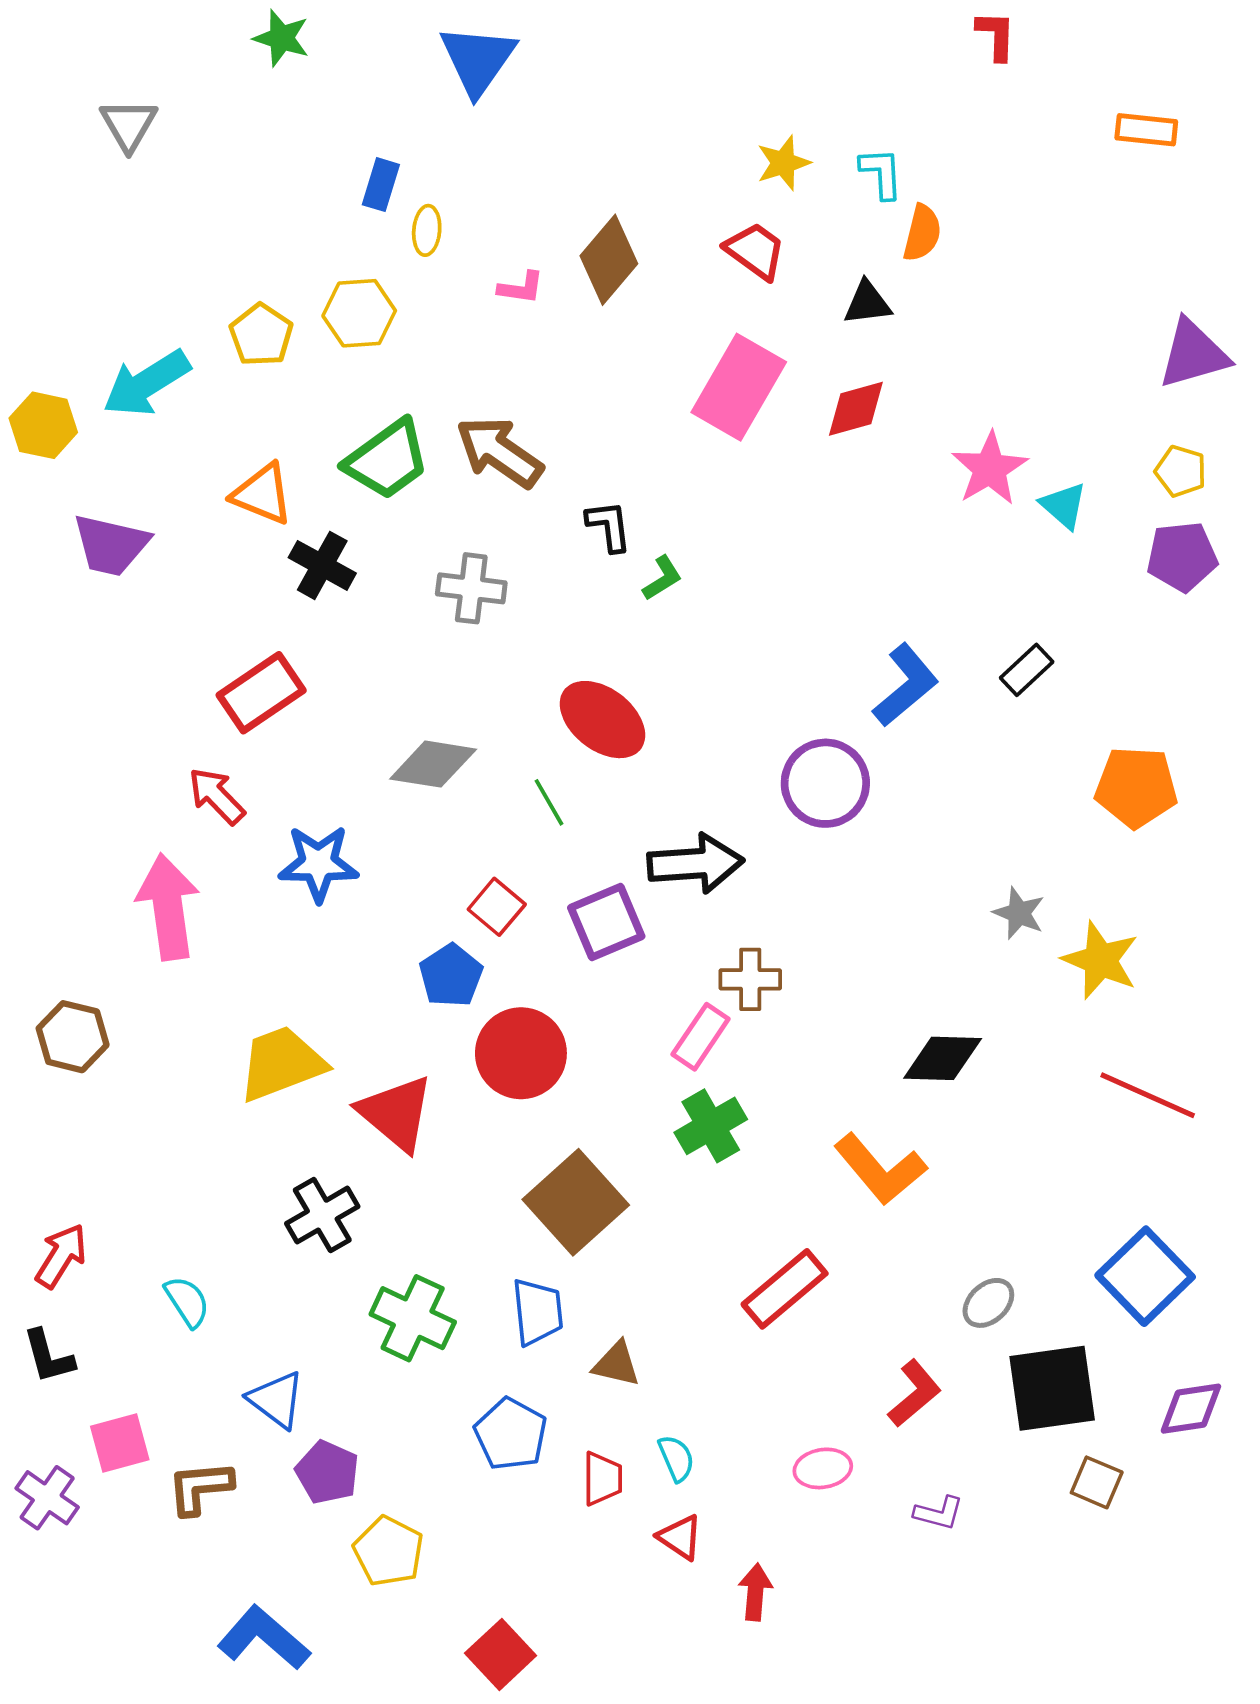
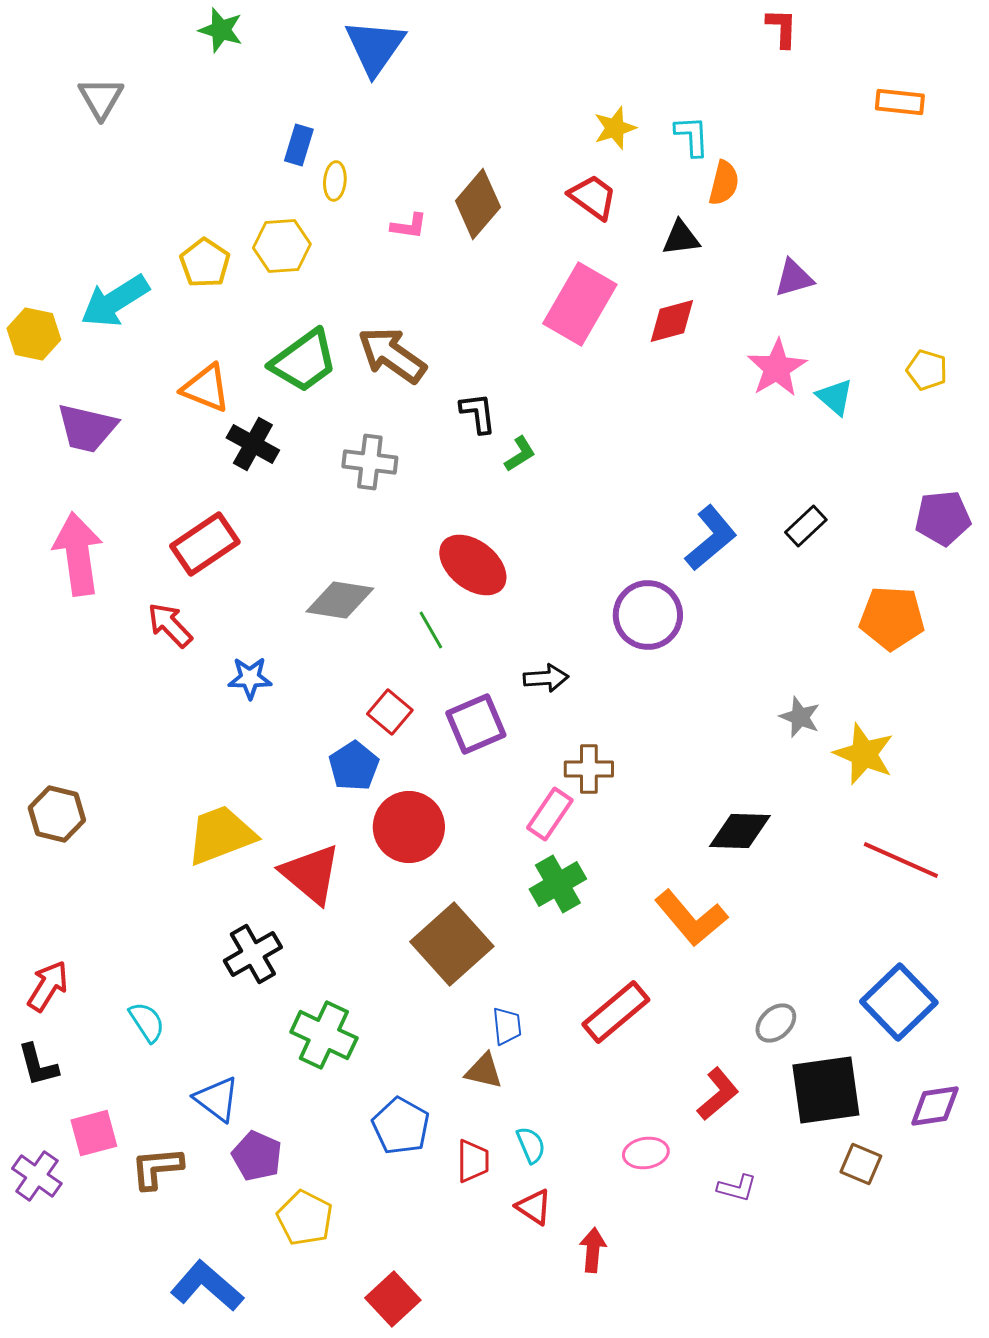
purple triangle: (1193, 354) -> (794, 278), moved, size x0.7
purple pentagon: (1182, 557) -> (943, 518), moved
blue star: (318, 863) -> (250, 678), size x0.7
black arrow: (695, 863) -> (546, 678), size x0.6
pink arrow: (168, 907) -> (78, 554), moved
blue trapezoid: (538, 1312) -> (507, 1026), moved, size x0.7

